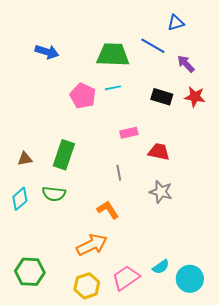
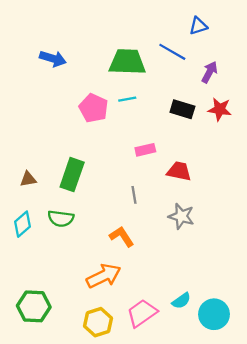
purple arrow: (186, 64) -> (209, 72), turned 72

